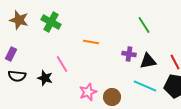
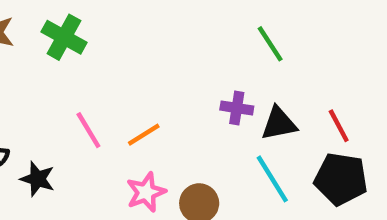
orange line: (91, 42) -> (144, 135), moved, turned -42
black star: (45, 78) -> (37, 179), moved
cyan line: (145, 86) -> (272, 179), turned 35

